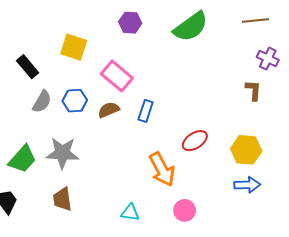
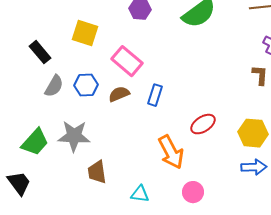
brown trapezoid: (62, 199) -> (97, 172), moved

